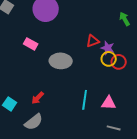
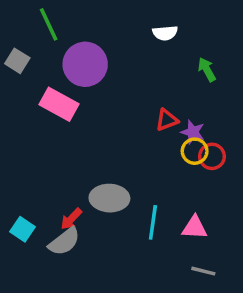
green arrow: (125, 19) -> (207, 69), moved
pink rectangle: (31, 44) -> (59, 104), moved, size x1.5
gray ellipse: (61, 61) -> (109, 198), moved
gray semicircle: (34, 122) -> (64, 242), moved

